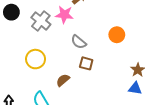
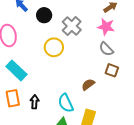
pink star: (64, 15) -> (106, 27), moved
yellow circle: (36, 59) -> (54, 47), moved

